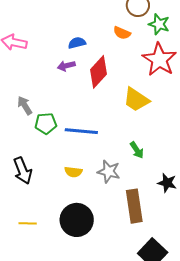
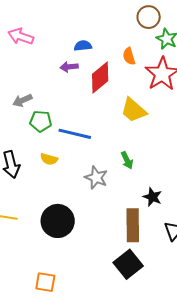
orange semicircle: (122, 33) -> (129, 56), moved, turned 42
gray arrow: (25, 105) -> (22, 100), turned -90
yellow semicircle: (73, 172) -> (49, 159), moved
brown rectangle: (134, 206) -> (133, 225), moved

